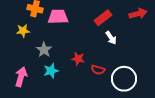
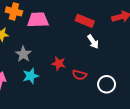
red rectangle: (103, 18) -> (85, 21), turned 60
white circle: (124, 79) -> (107, 84), size x0.7

